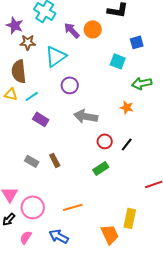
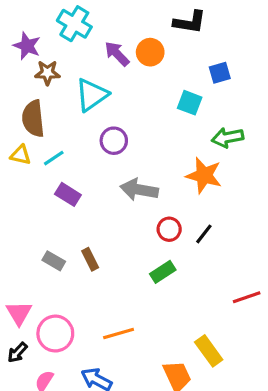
orange star: (127, 107) -> (204, 175), size x1.6
yellow rectangle: (130, 218) -> (209, 351), turned -48

